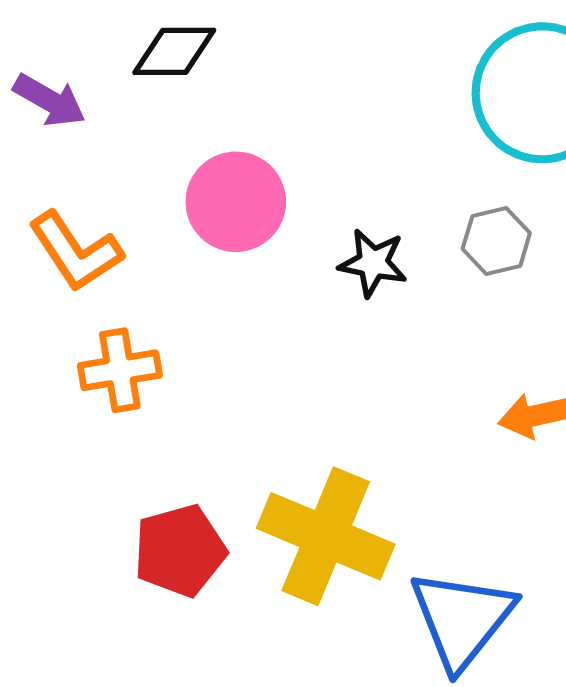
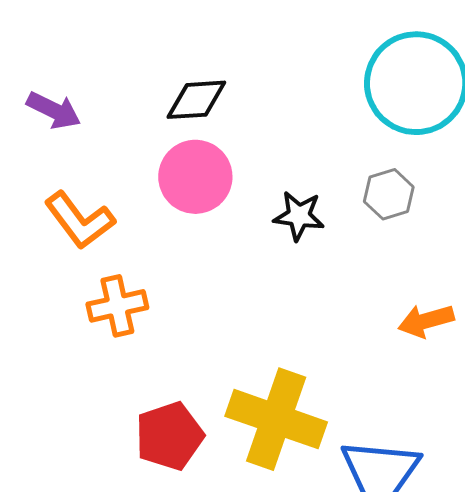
black diamond: (174, 51) -> (196, 100), moved

